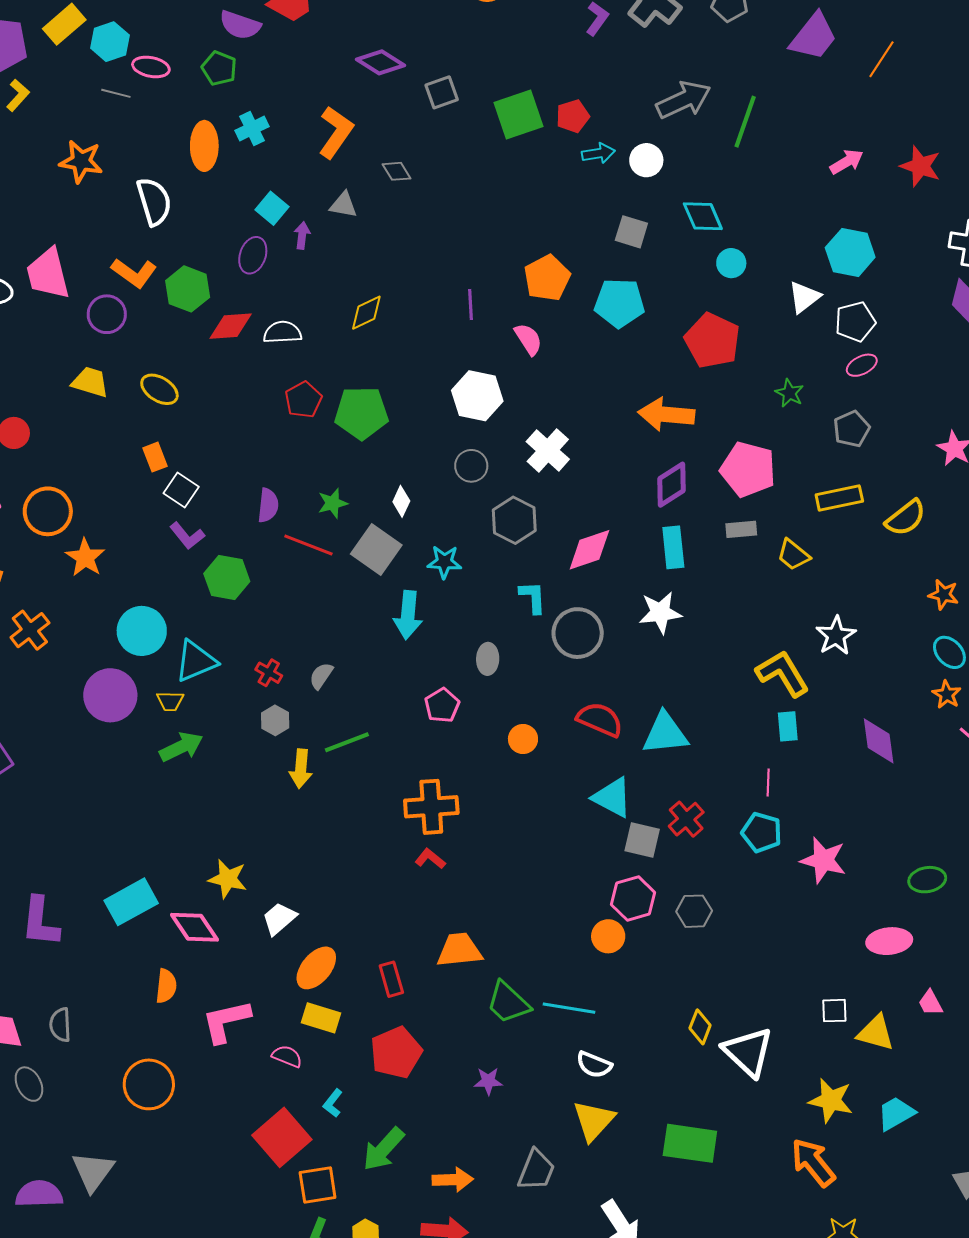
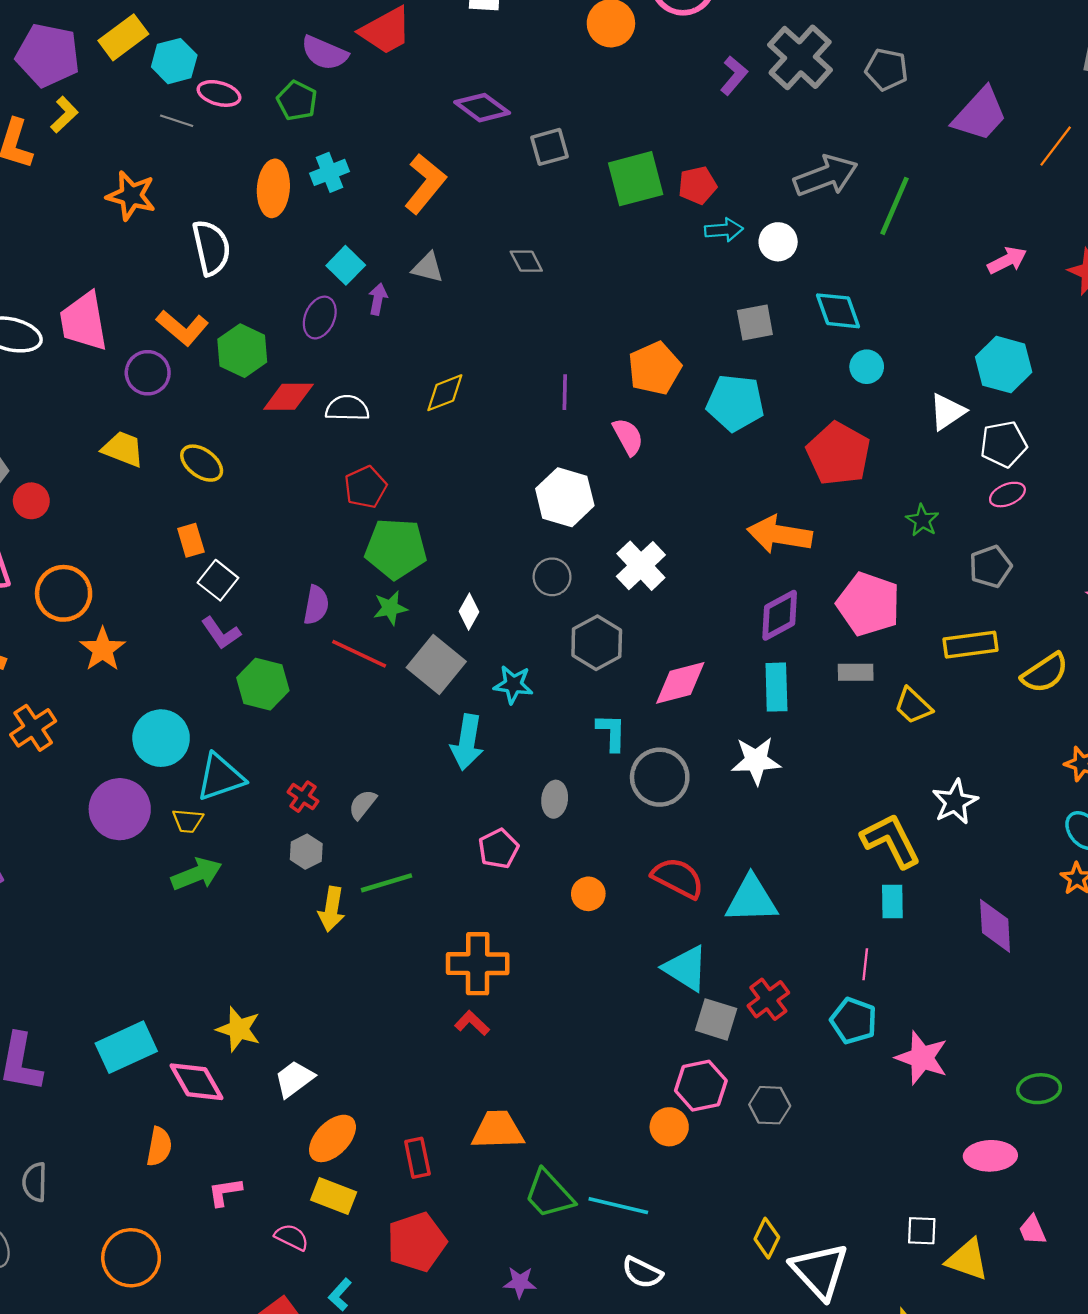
gray diamond: (397, 171) -> (526, 261), moved
gray square: (631, 232) -> (755, 323), turned -32
green pentagon: (362, 413) -> (396, 549), moved
pink L-shape: (226, 1021) -> (225, 1192), size x0.6

